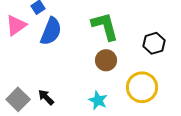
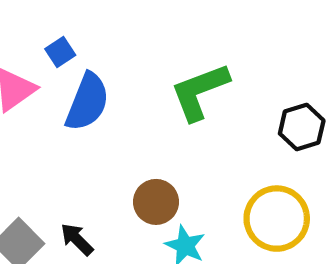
green L-shape: (105, 26) -> (200, 92), turned -96
brown circle: (106, 60) -> (156, 202), moved

